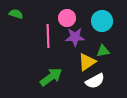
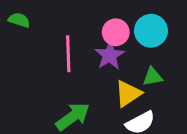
pink circle: (67, 18) -> (116, 32), moved
purple star: (75, 37) -> (110, 55), turned -30

